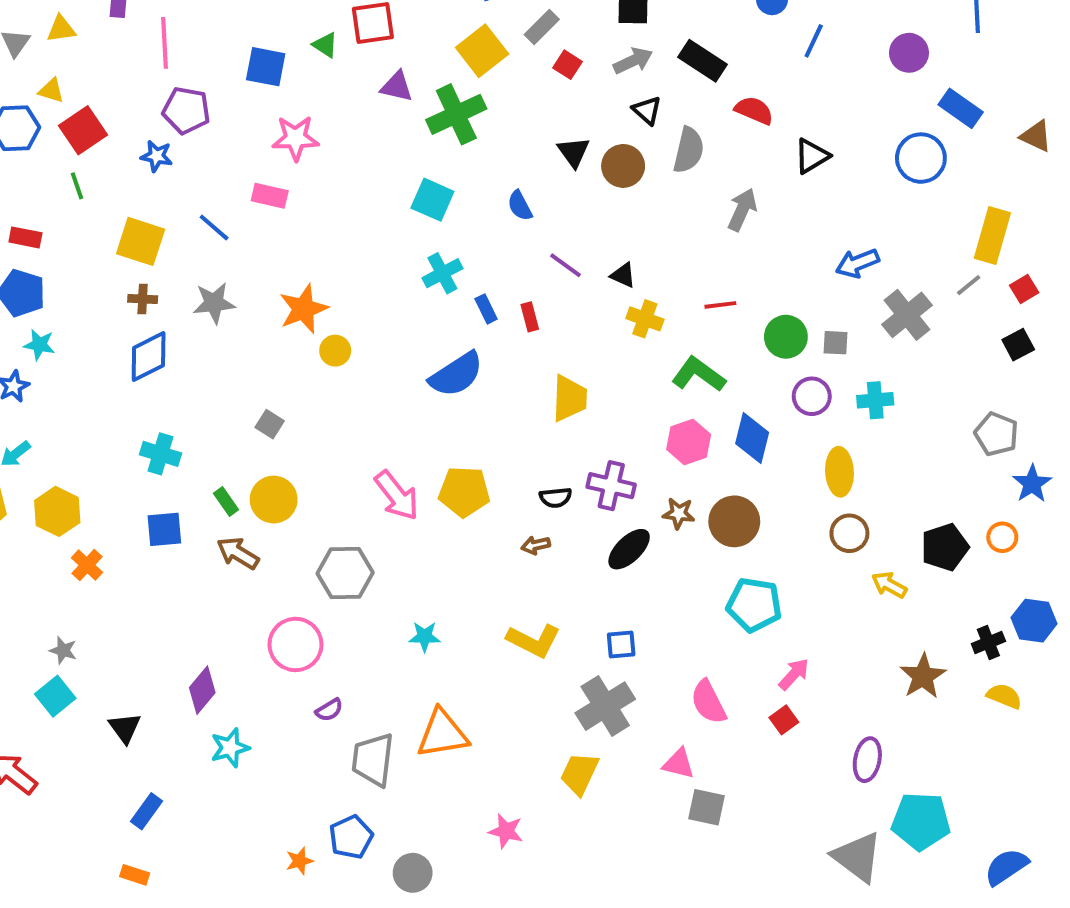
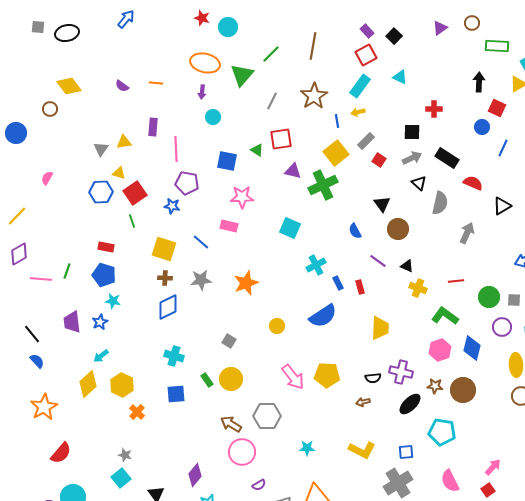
brown circle: (623, 166) -> (398, 229), moved
cyan square: (432, 200) -> (290, 228), moved
yellow circle: (335, 351) -> (277, 326), moved
brown arrow: (238, 553) -> (231, 424), moved
cyan pentagon: (754, 605) -> (442, 432), moved

